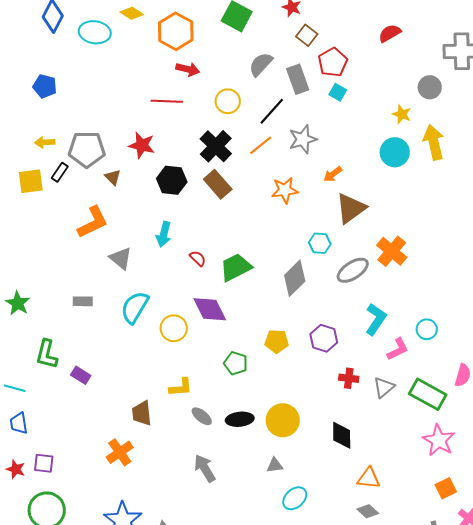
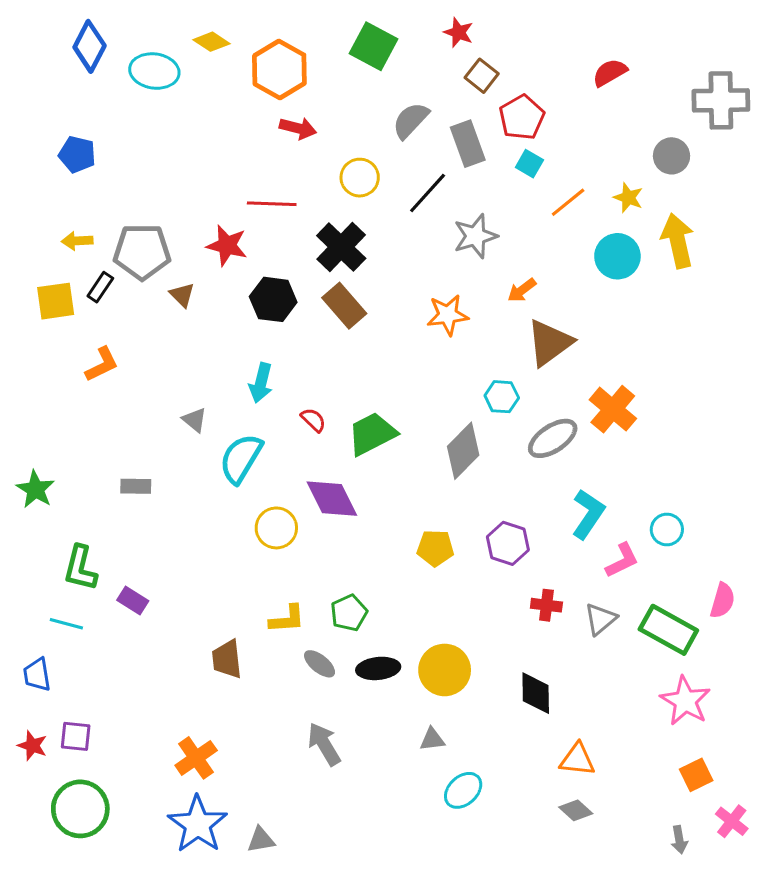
red line: (167, 101) -> (272, 204), moved
orange line: (261, 145) -> (568, 202), moved
orange L-shape: (93, 222) -> (102, 364), moved, size x0.7
gray triangle: (121, 258) -> (195, 420), size x0.7
cyan semicircle: (135, 307) -> (241, 458), moved
green pentagon: (236, 363) -> (349, 613), moved, turned 30
cyan line: (15, 388) -> (66, 624), moved
orange cross: (120, 452) -> (196, 758), moved

